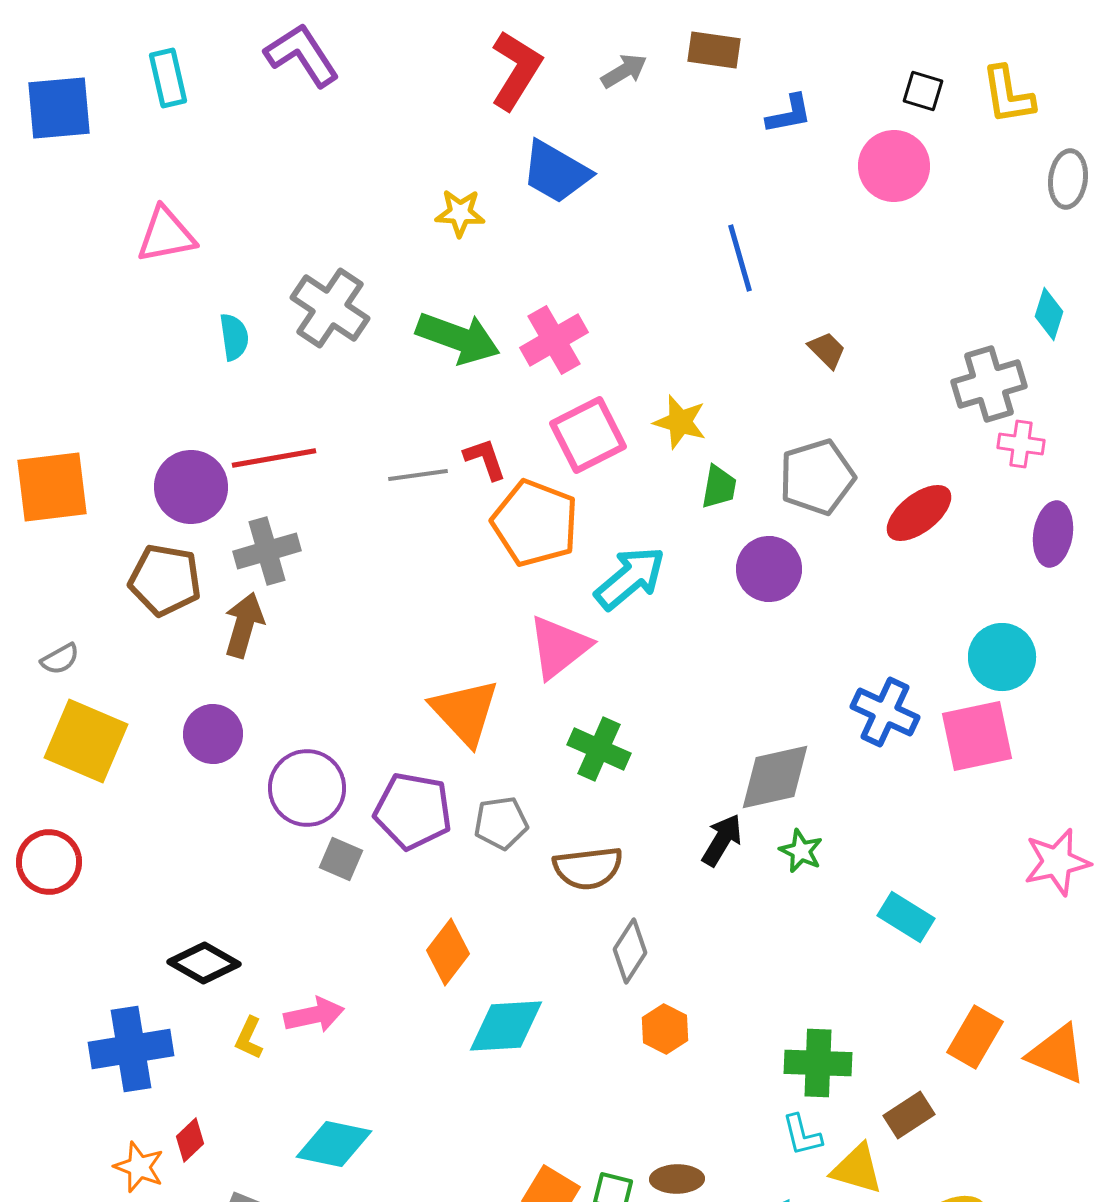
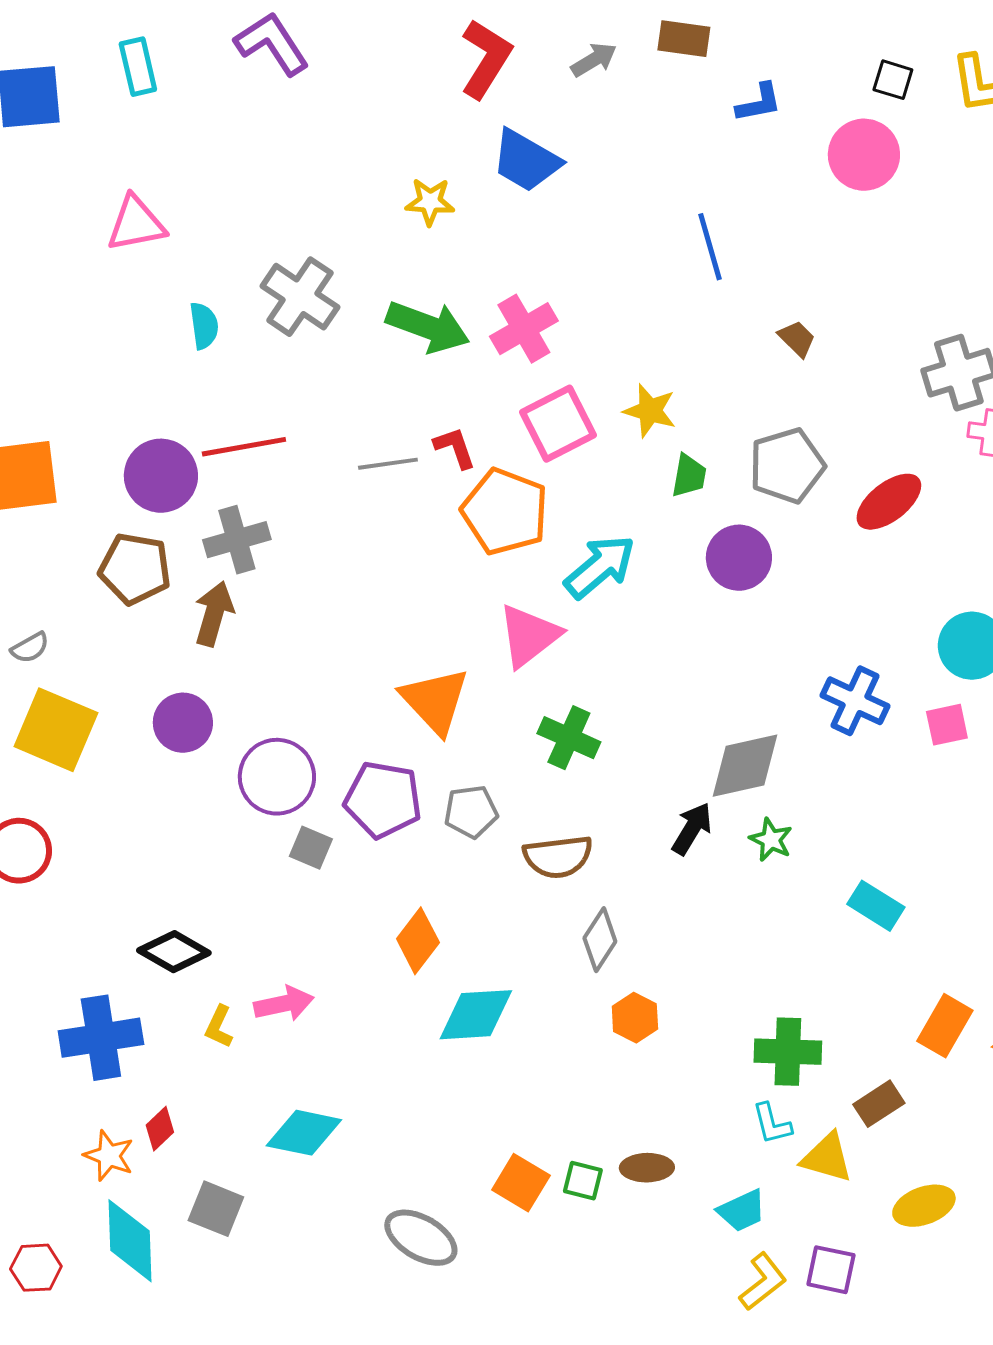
pink square: (977, 736) -> (947, 725), size x0.6

